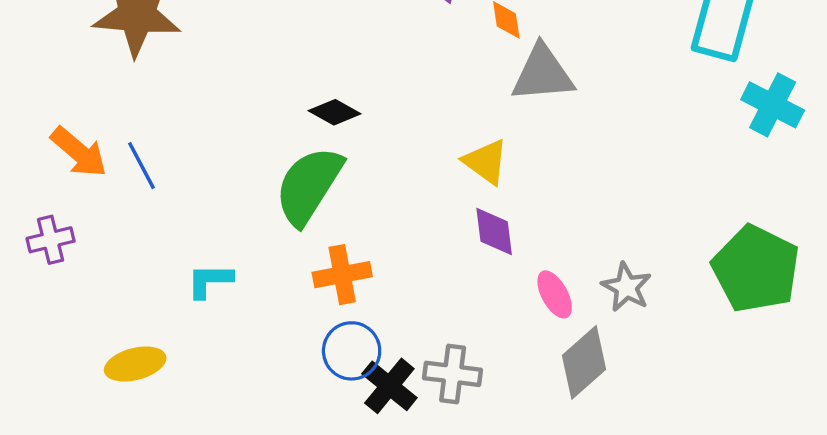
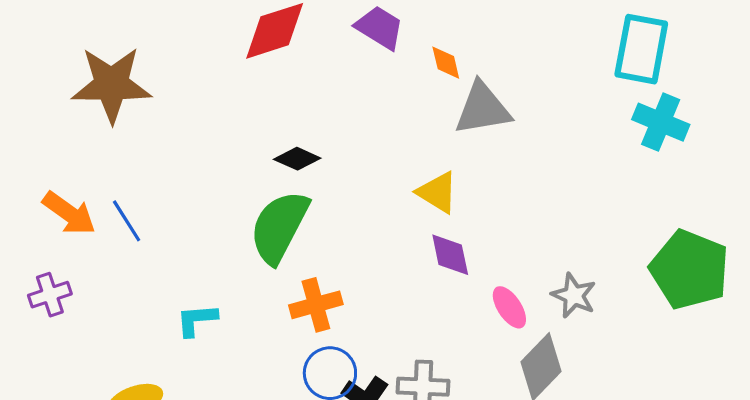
cyan cross: (773, 105) -> (661, 122), moved

